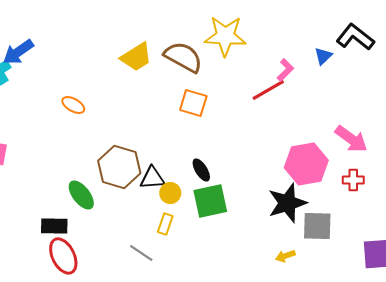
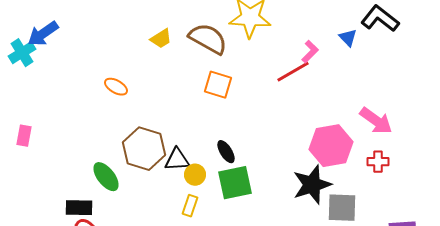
blue triangle: (323, 56) -> (348, 38), turned -30
yellow trapezoid: (136, 57) -> (161, 39), size x0.7
orange ellipse: (73, 105) -> (116, 87), moved

